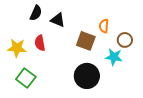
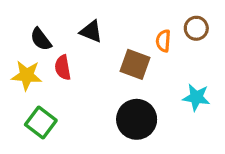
black semicircle: (36, 13) -> (41, 39), moved, turned 119
brown circle: (125, 40) -> (196, 28), moved
cyan star: (114, 57) -> (196, 97), moved

